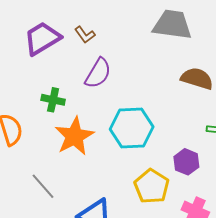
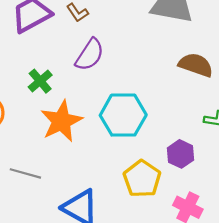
green cross: (53, 100) -> (40, 81), turned 35
gray line: (43, 186) -> (25, 173), turned -36

